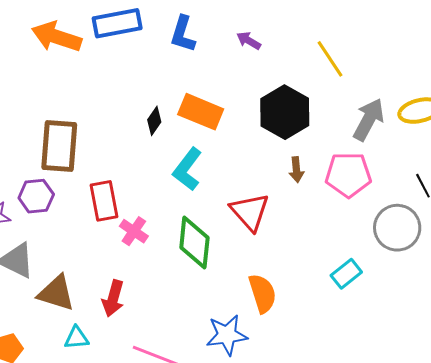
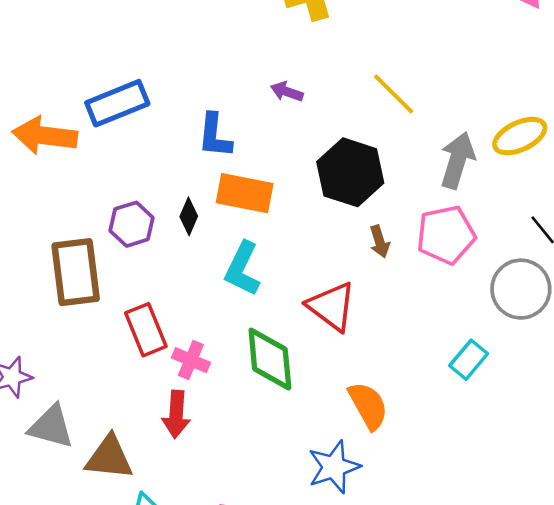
blue L-shape: (183, 34) -> (215, 136), moved
purple hexagon: (36, 196) -> (132, 224), moved
red arrow: (113, 298) -> (176, 414), moved

